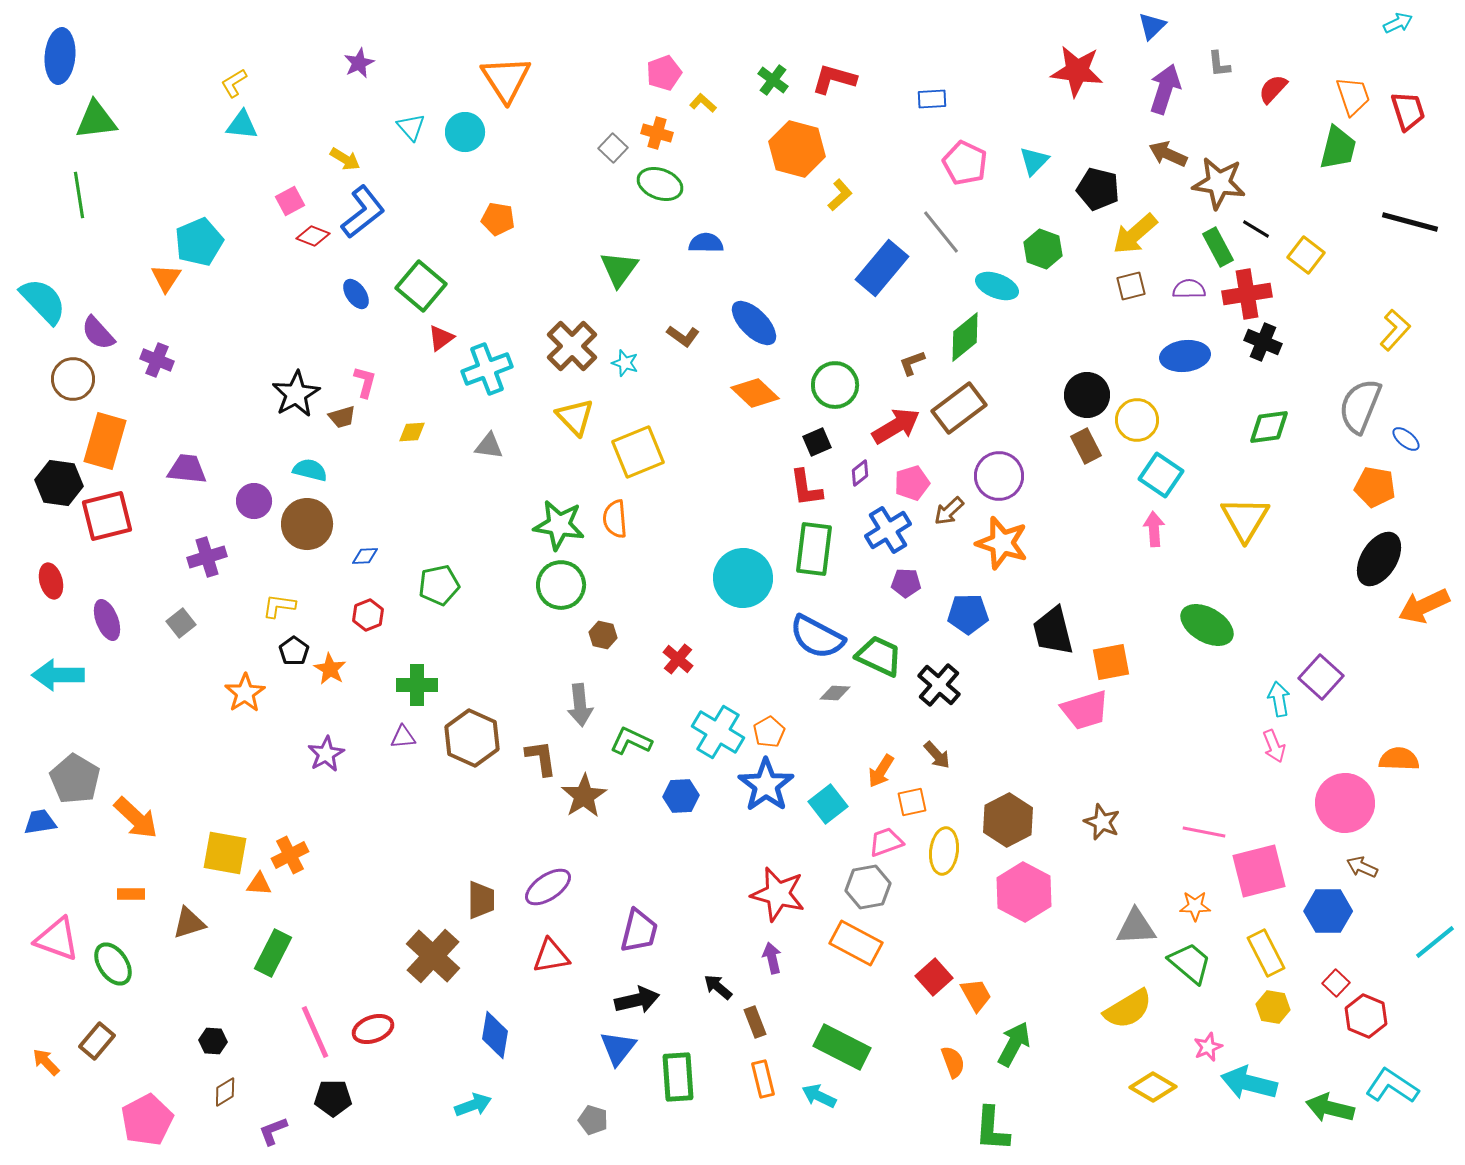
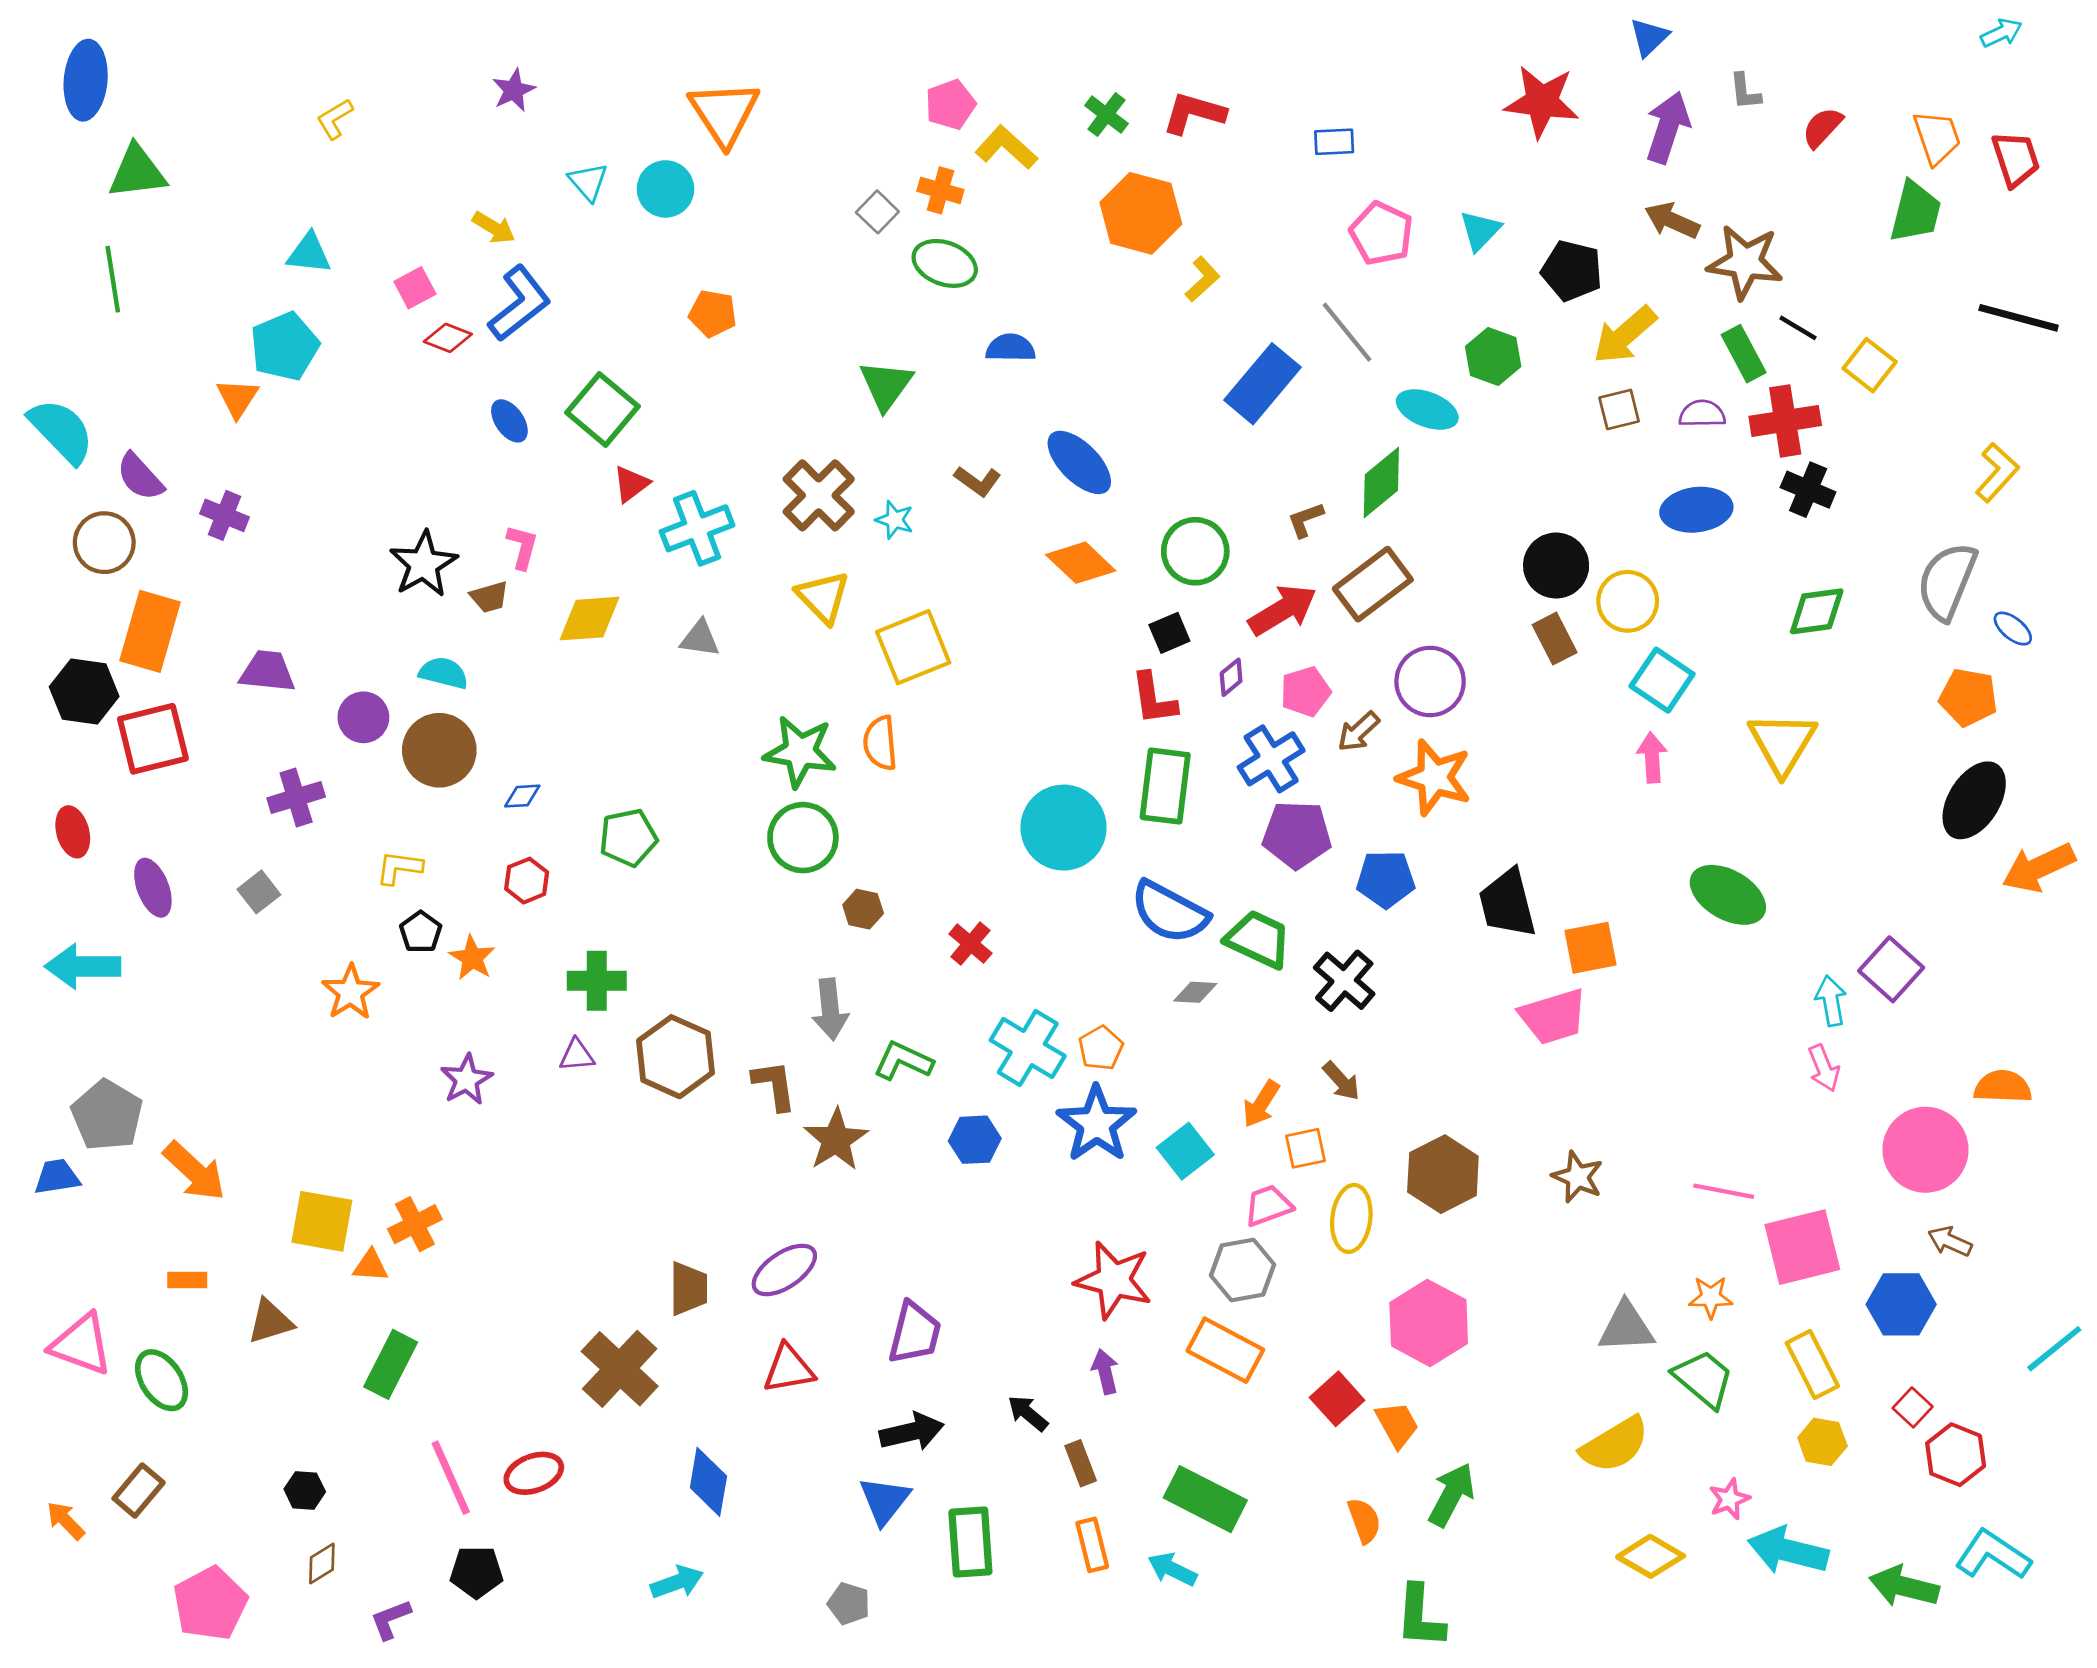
yellow L-shape: (703, 103) -> (1006, 147), size x1.6
cyan triangle: (242, 125) -> (309, 253), moved
yellow diamond: (412, 432) -> (590, 619), size x1.6
purple pentagon: (906, 583) -> (1297, 835), size x1.6
pink hexagon: (1024, 892) -> (1429, 1323), moved

